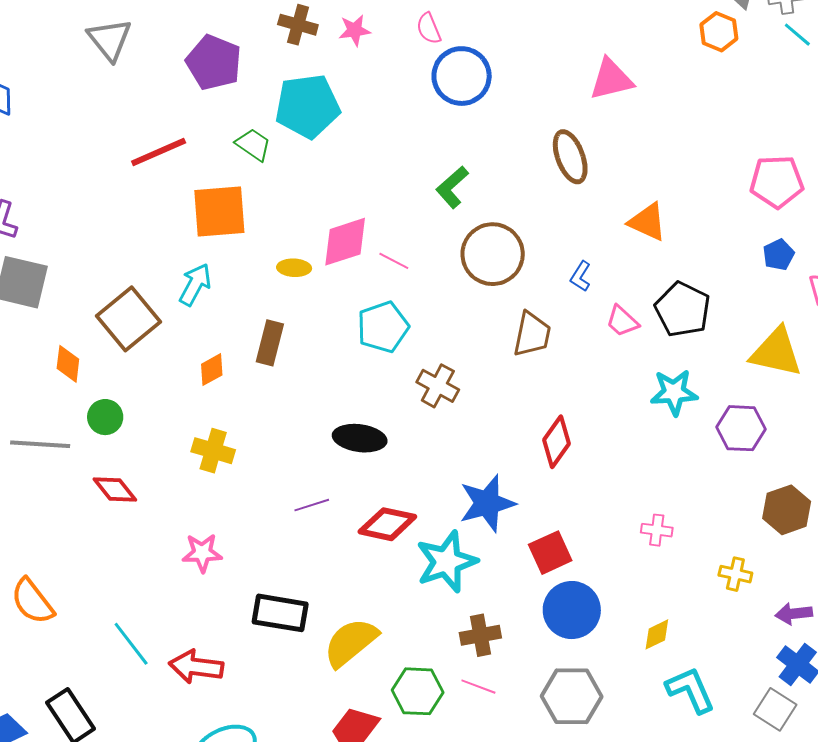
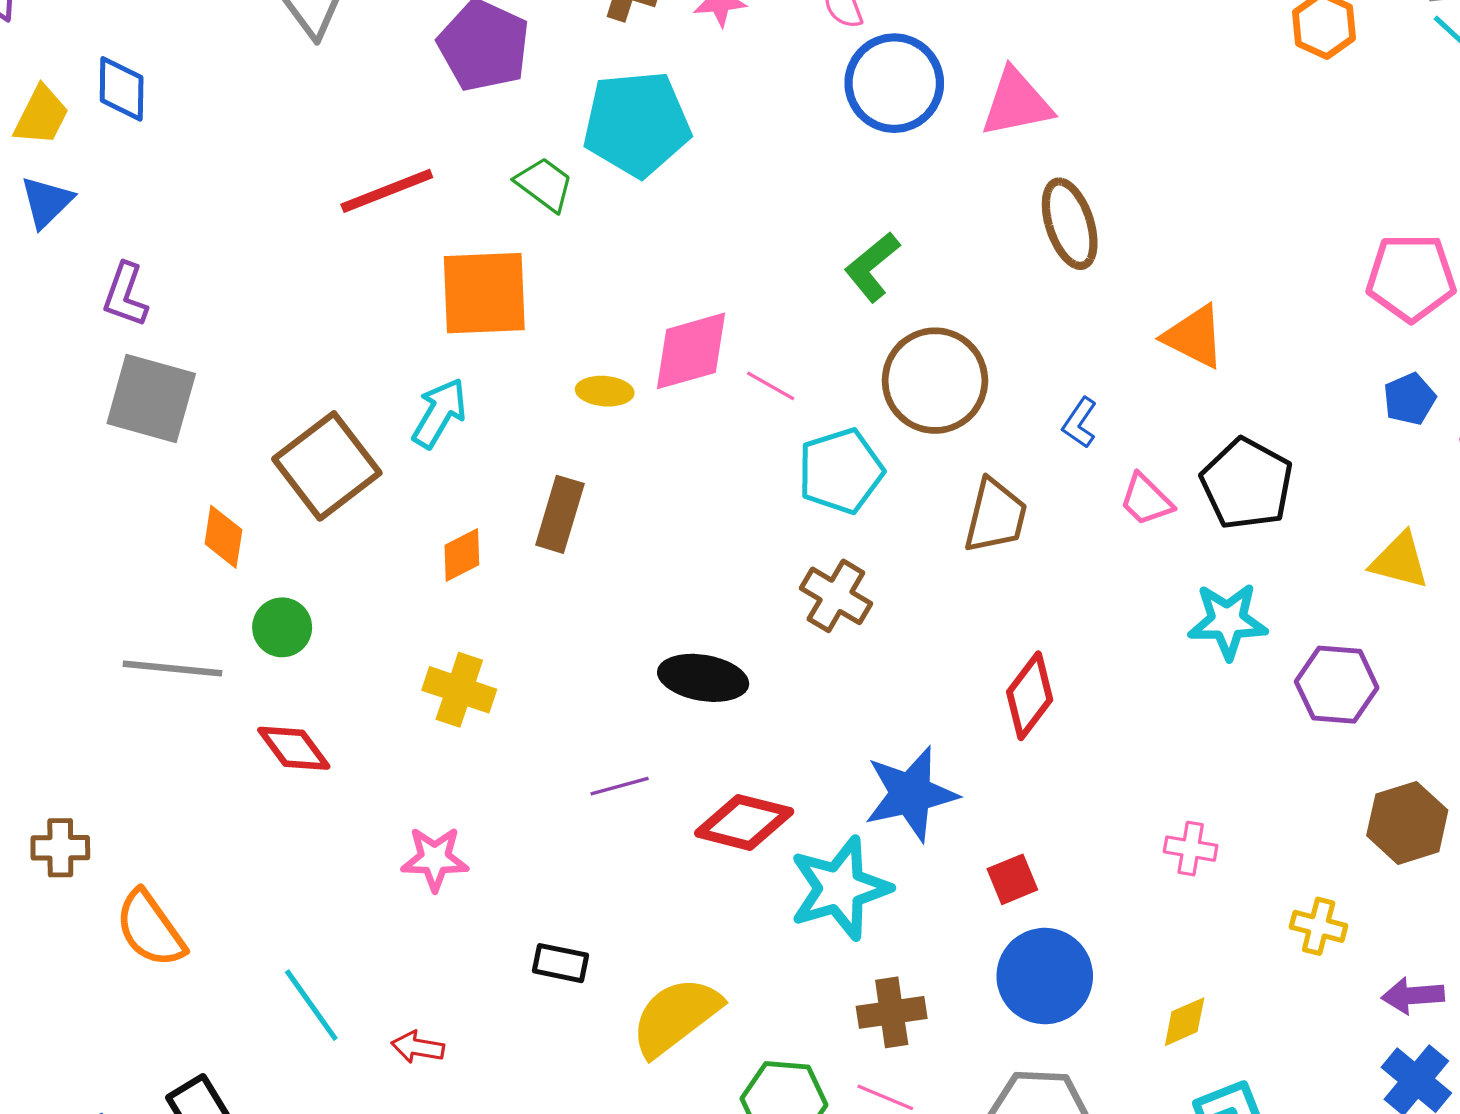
pink triangle: (611, 79) -> (1016, 103), moved
cyan pentagon: (383, 327) -> (841, 471), moved
yellow triangle: (776, 352) -> (1400, 561), size x0.7
red square: (550, 553) -> (1012, 879), size x0.7
black rectangle: (280, 613) -> (560, 963), size x0.6
red arrow: (196, 667) -> (418, 1047), size x0.6

